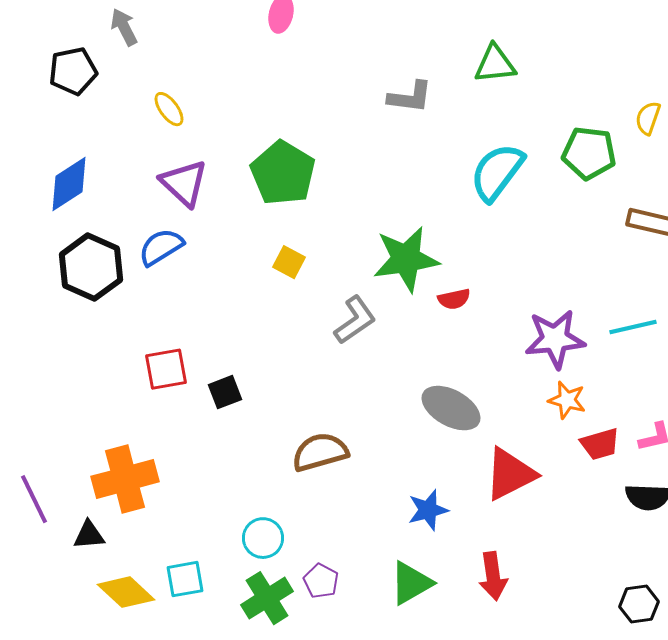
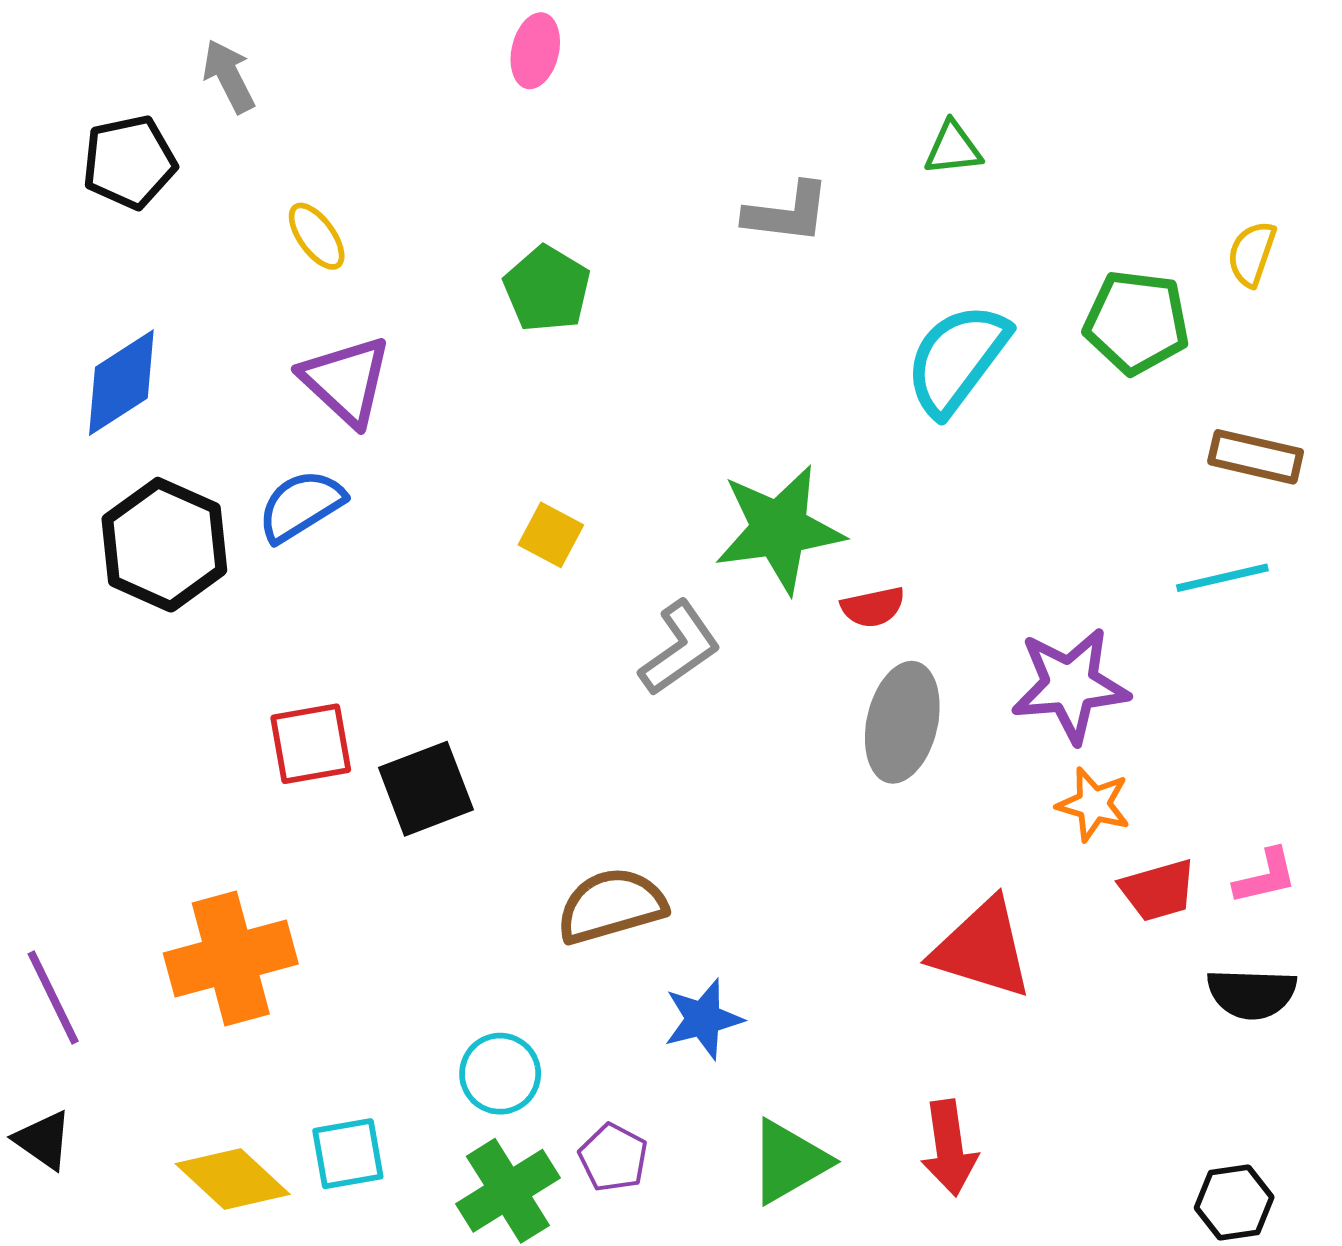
green triangle: (495, 64) -> (953, 148), size x0.7
green pentagon: (283, 173) -> (547, 289), moved, size x0.7
cyan line: (633, 327) -> (1222, 578), moved
black square: (225, 392) -> (426, 789), size x1.4
gray ellipse: (451, 408) -> (902, 722), moved, turned 74
red triangle: (510, 474) -> (982, 949), turned 44
blue star: (428, 510) -> (703, 1019), moved
black triangle: (89, 535) -> (43, 1140), moved, turned 40

